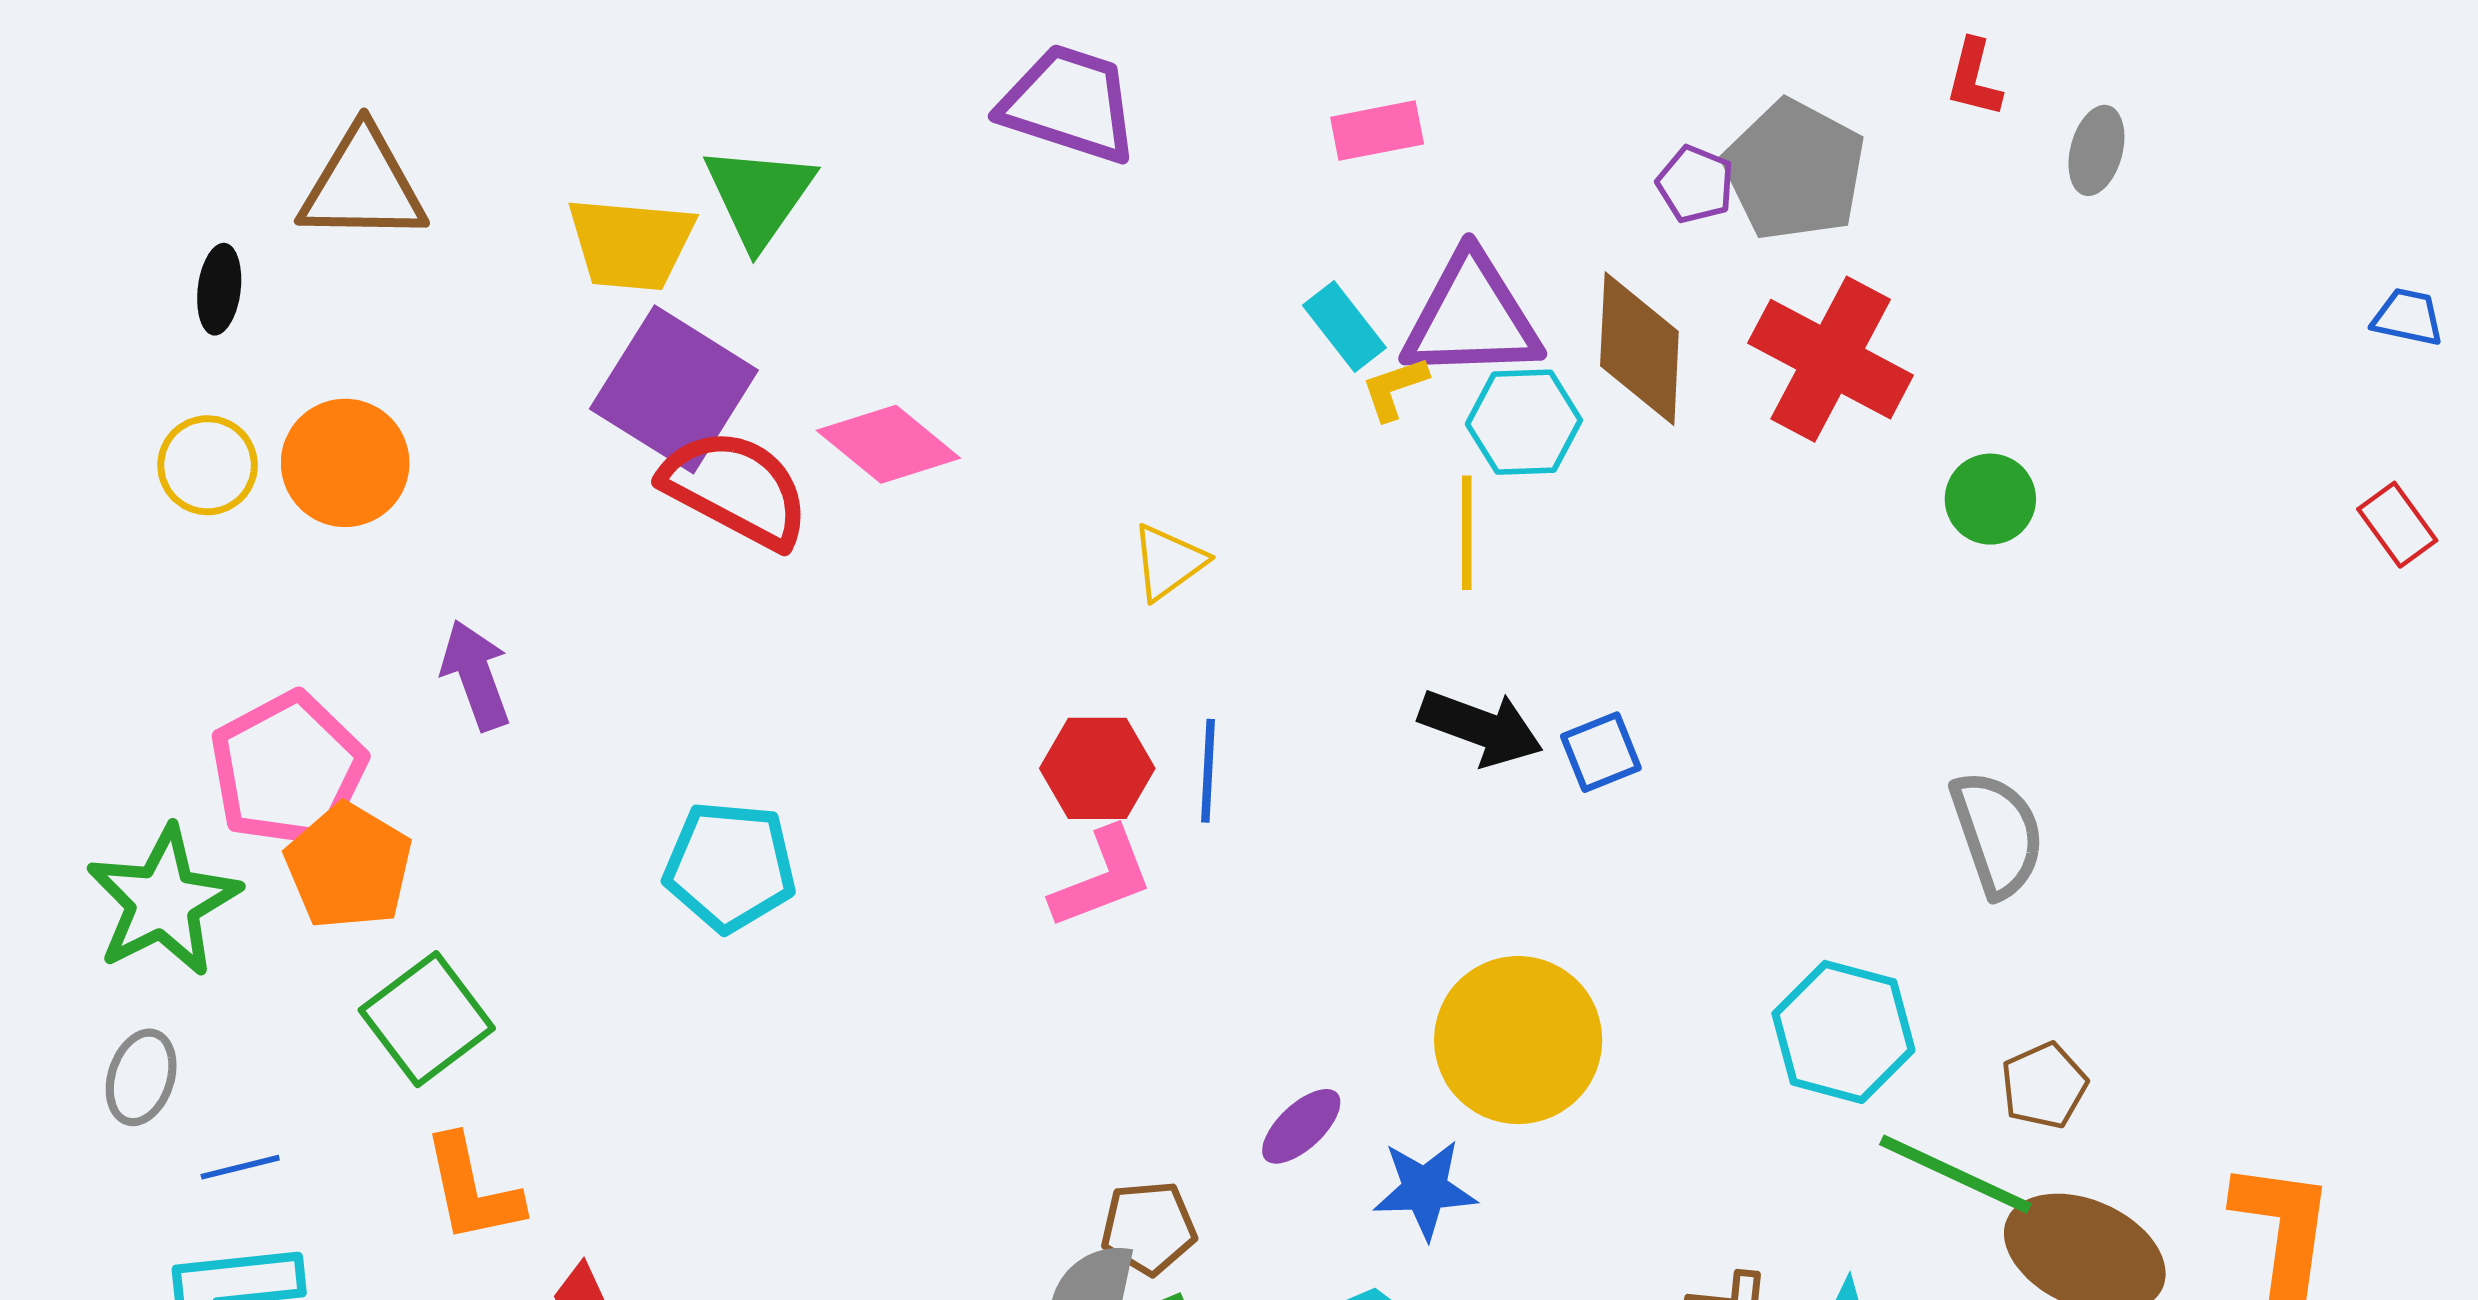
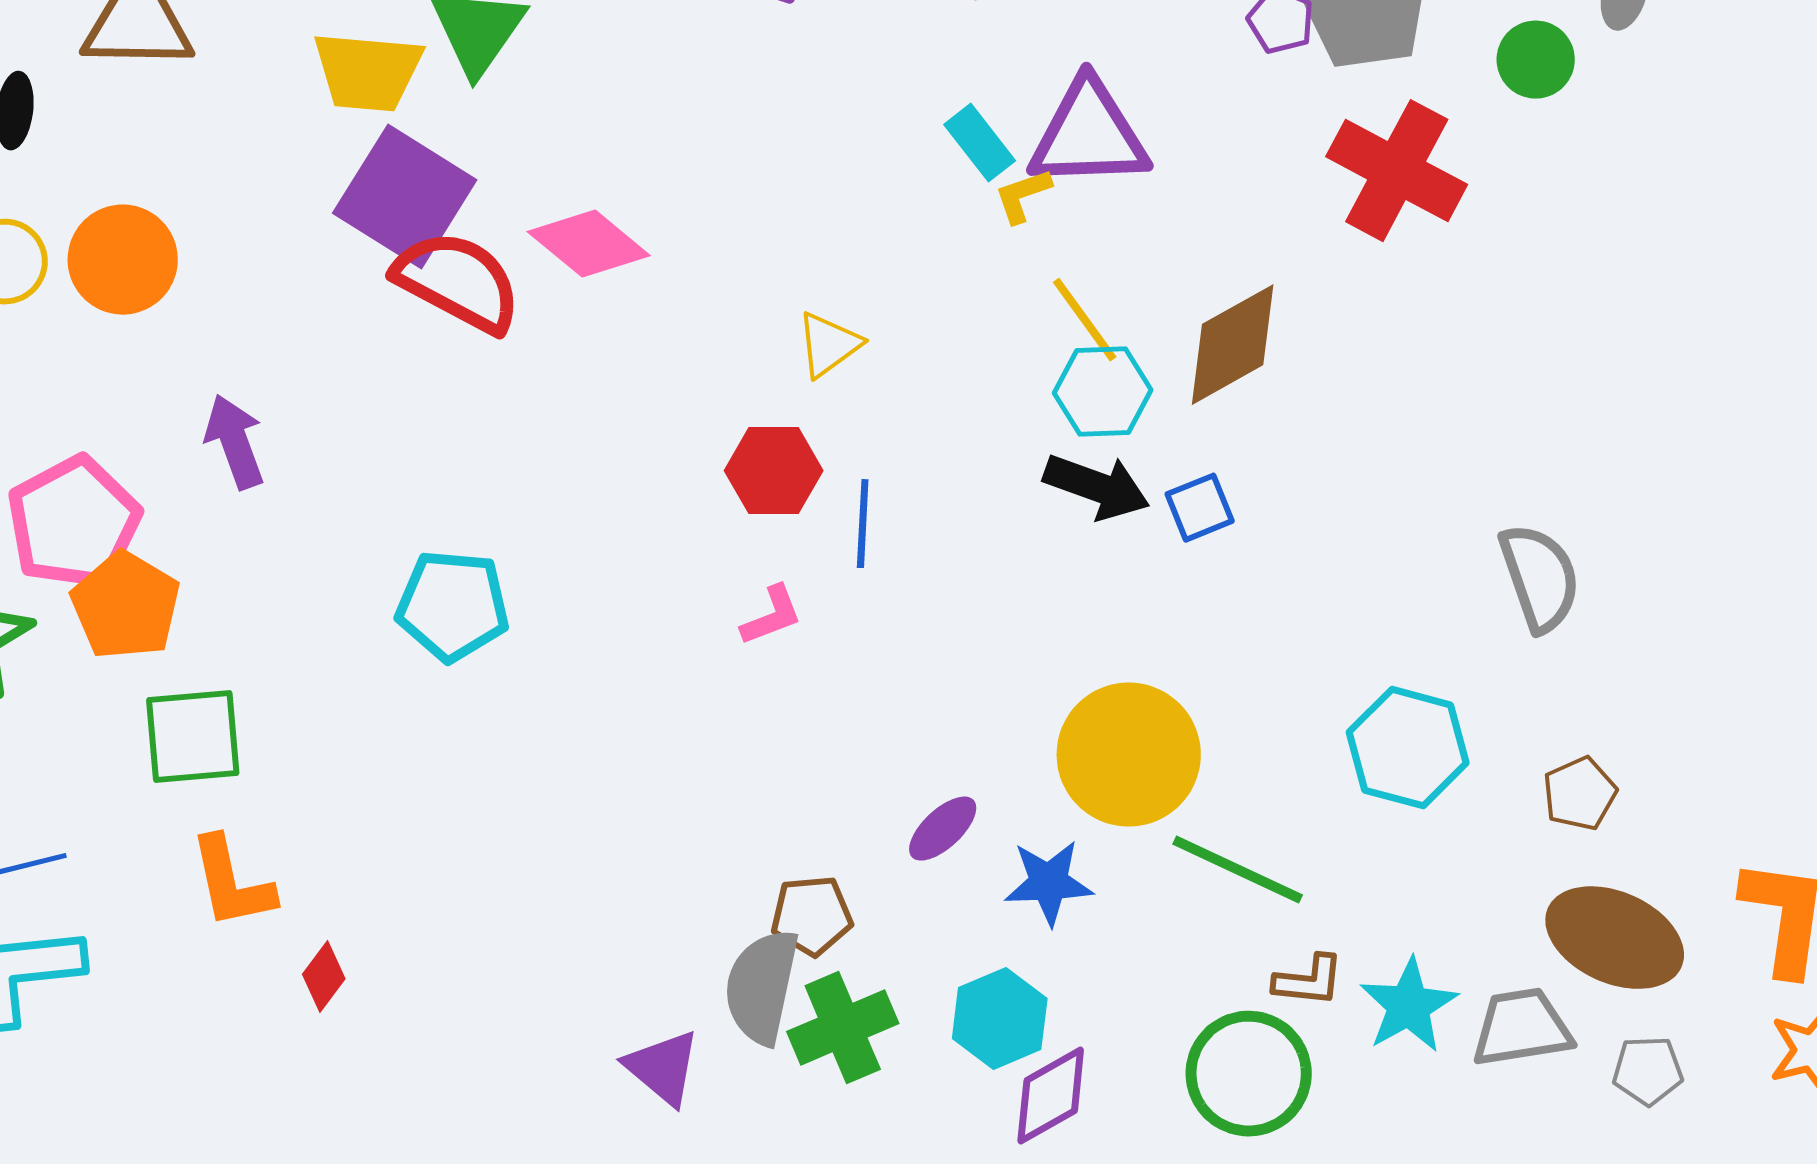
brown diamond: (1639, 349) -> (1233, 345), moved, turned 58
cyan hexagon: (1524, 422) -> (1103, 392), moved
green circle: (1990, 499) -> (1536, 60), moved
yellow line: (1467, 533) -> (1085, 320), turned -36
red hexagon: (1097, 768) -> (774, 471), moved
pink L-shape: (1102, 878) -> (772, 616), size x0.7
green square: (427, 1019) -> (193, 737), turned 32
green line: (1955, 1174) -> (1238, 870), moved

